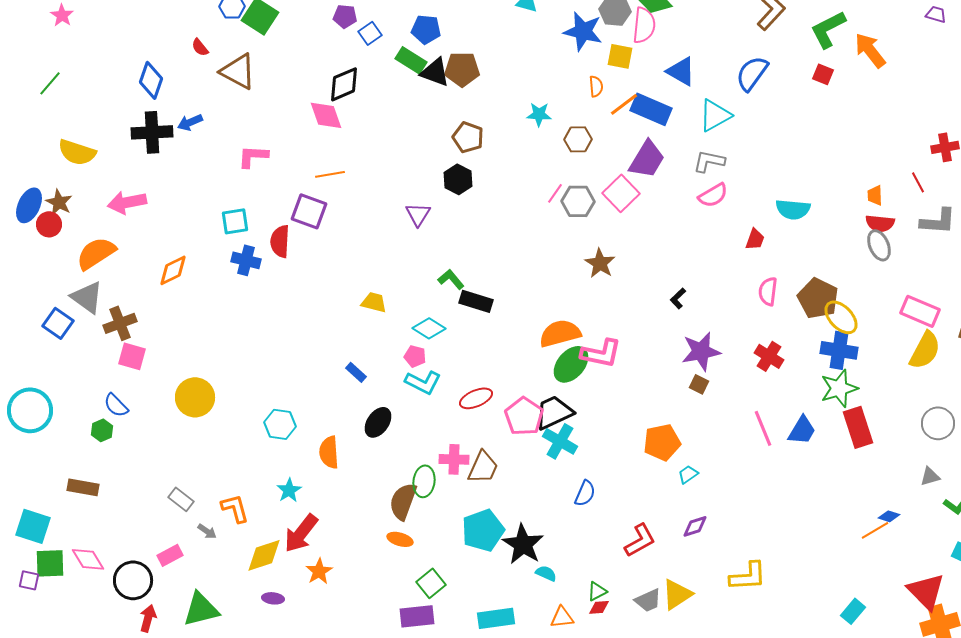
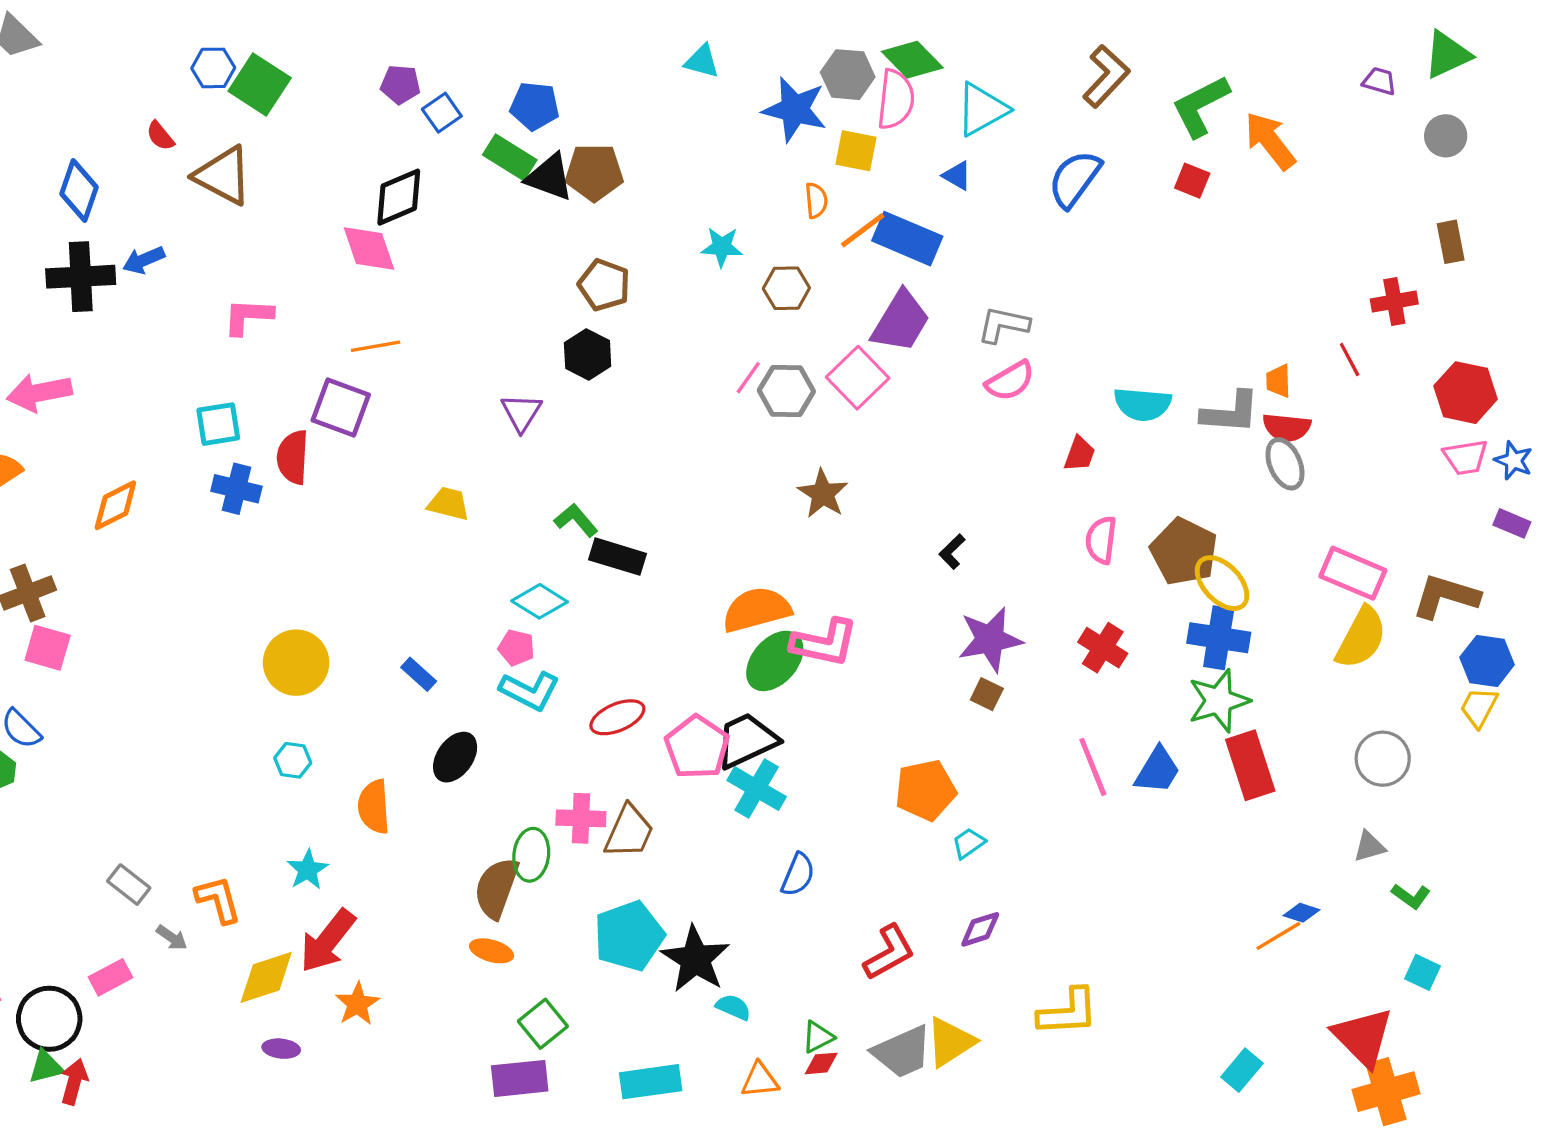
blue triangle: (681, 71) -> (957, 176), size x0.6
cyan triangle: (715, 115) -> (982, 109), moved
gray L-shape: (938, 221) -> (1230, 412), moved
yellow trapezoid: (374, 302) -> (448, 504), moved
yellow circle: (195, 397) -> (296, 663), moved
cyan hexagon: (280, 424) -> (293, 760), size x0.7
gray trapezoid: (648, 600) -> (902, 1052), size x1.4
green triangle: (201, 609) -> (46, 1067), moved, size x0.6

